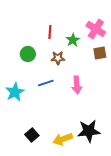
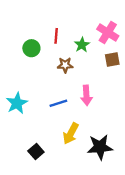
green circle: (28, 54) -> (31, 48), moved
blue line: (46, 83) -> (58, 103), moved
yellow arrow: (63, 139) -> (71, 134), moved, turned -42

